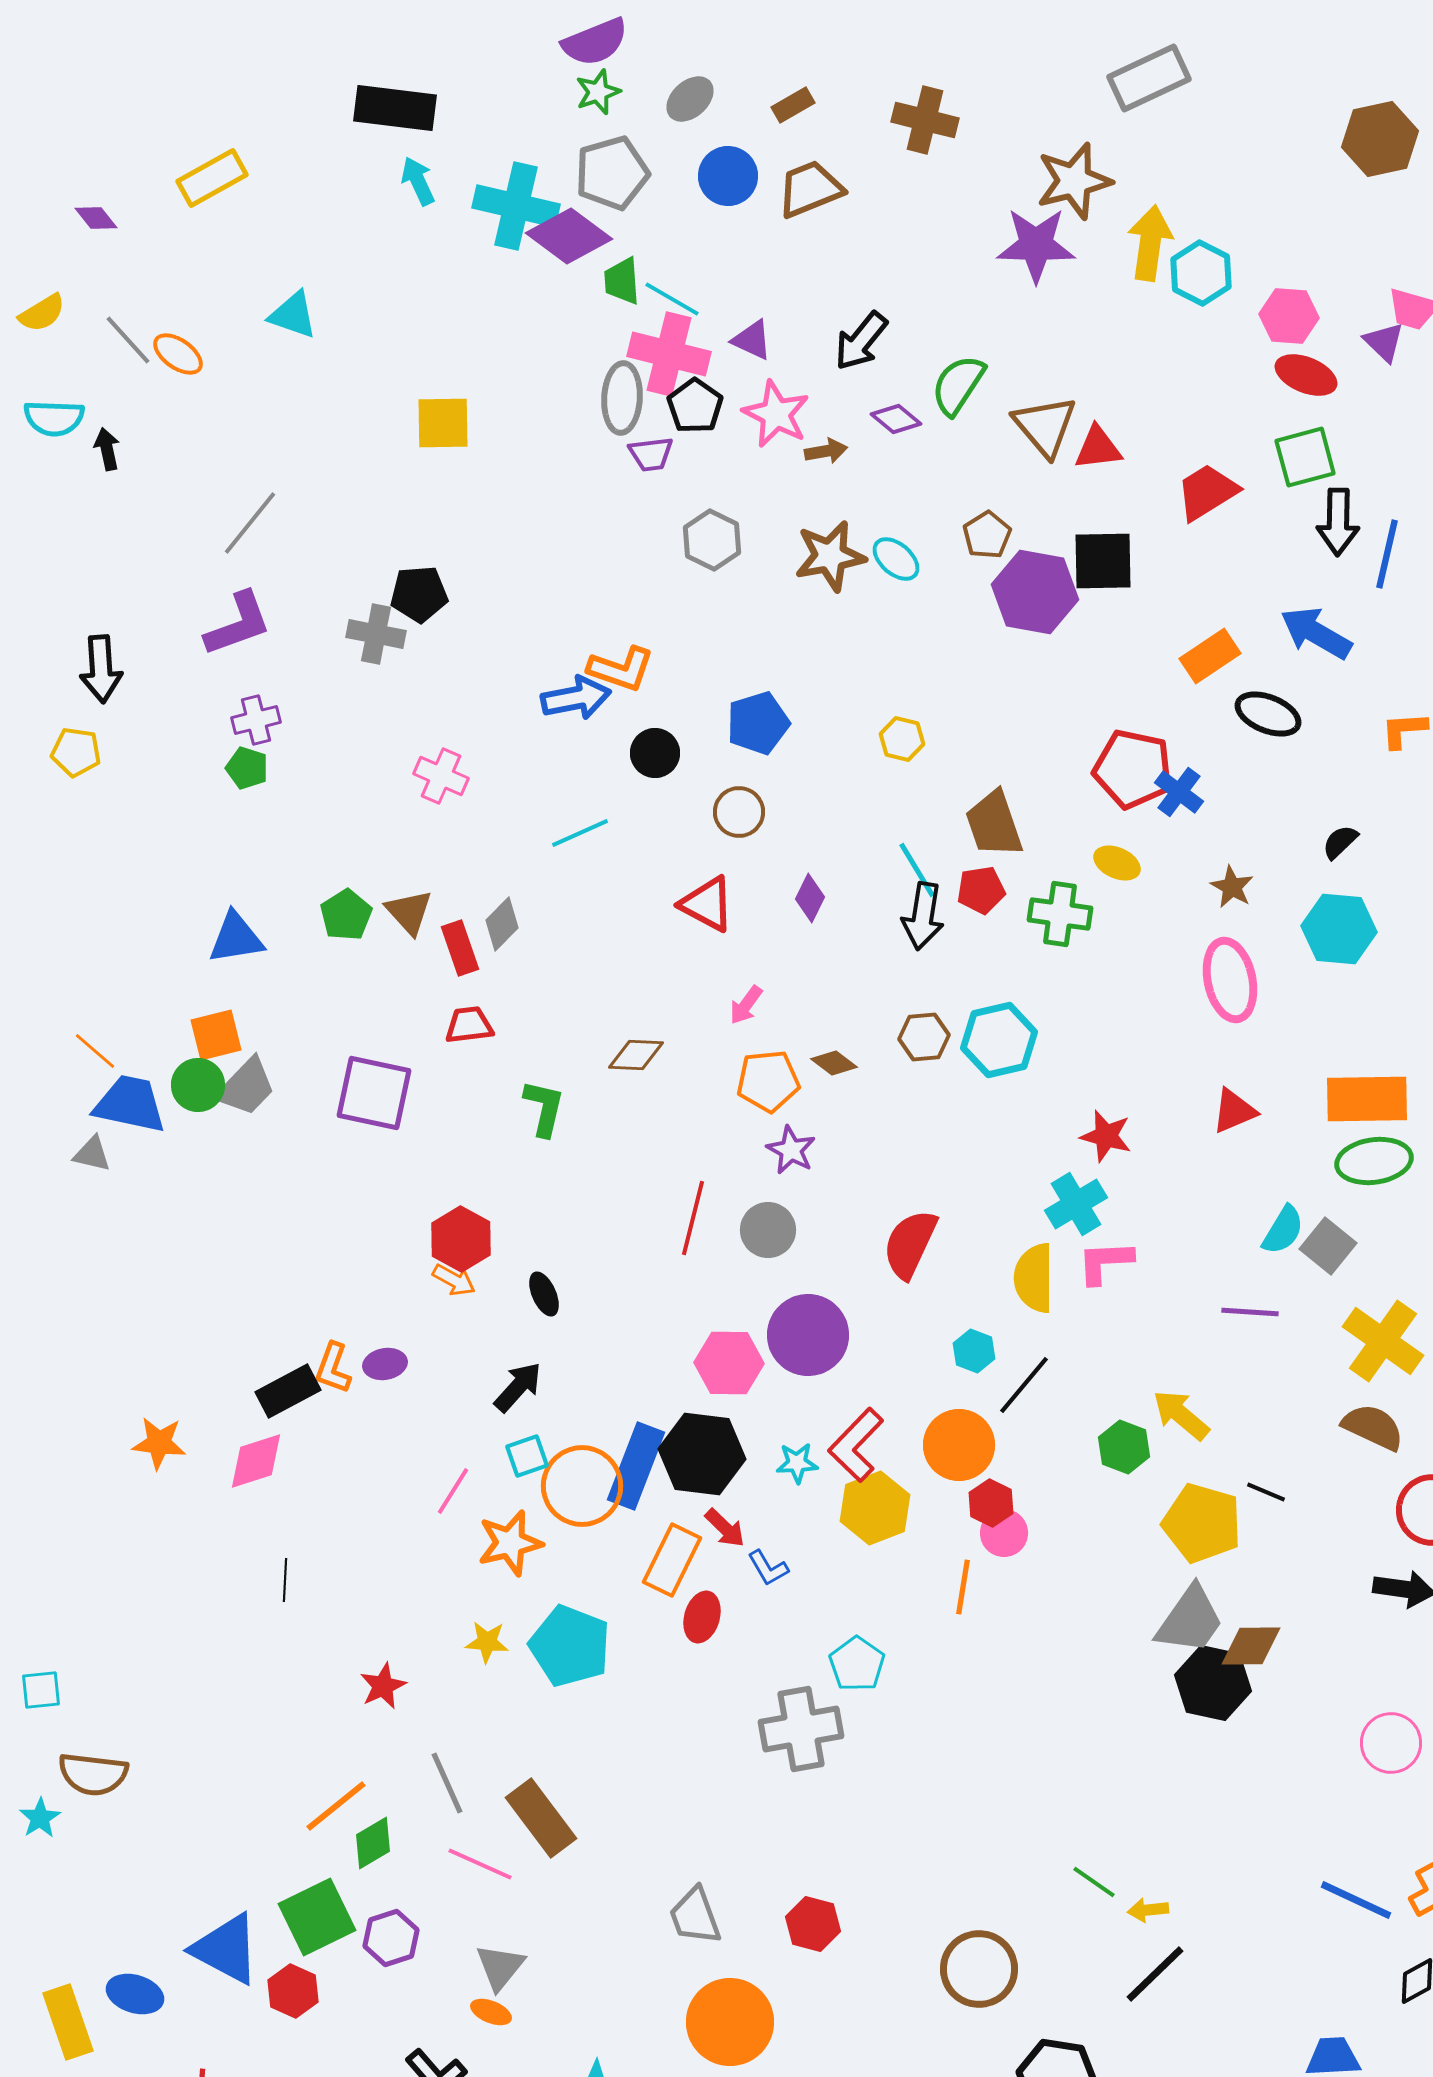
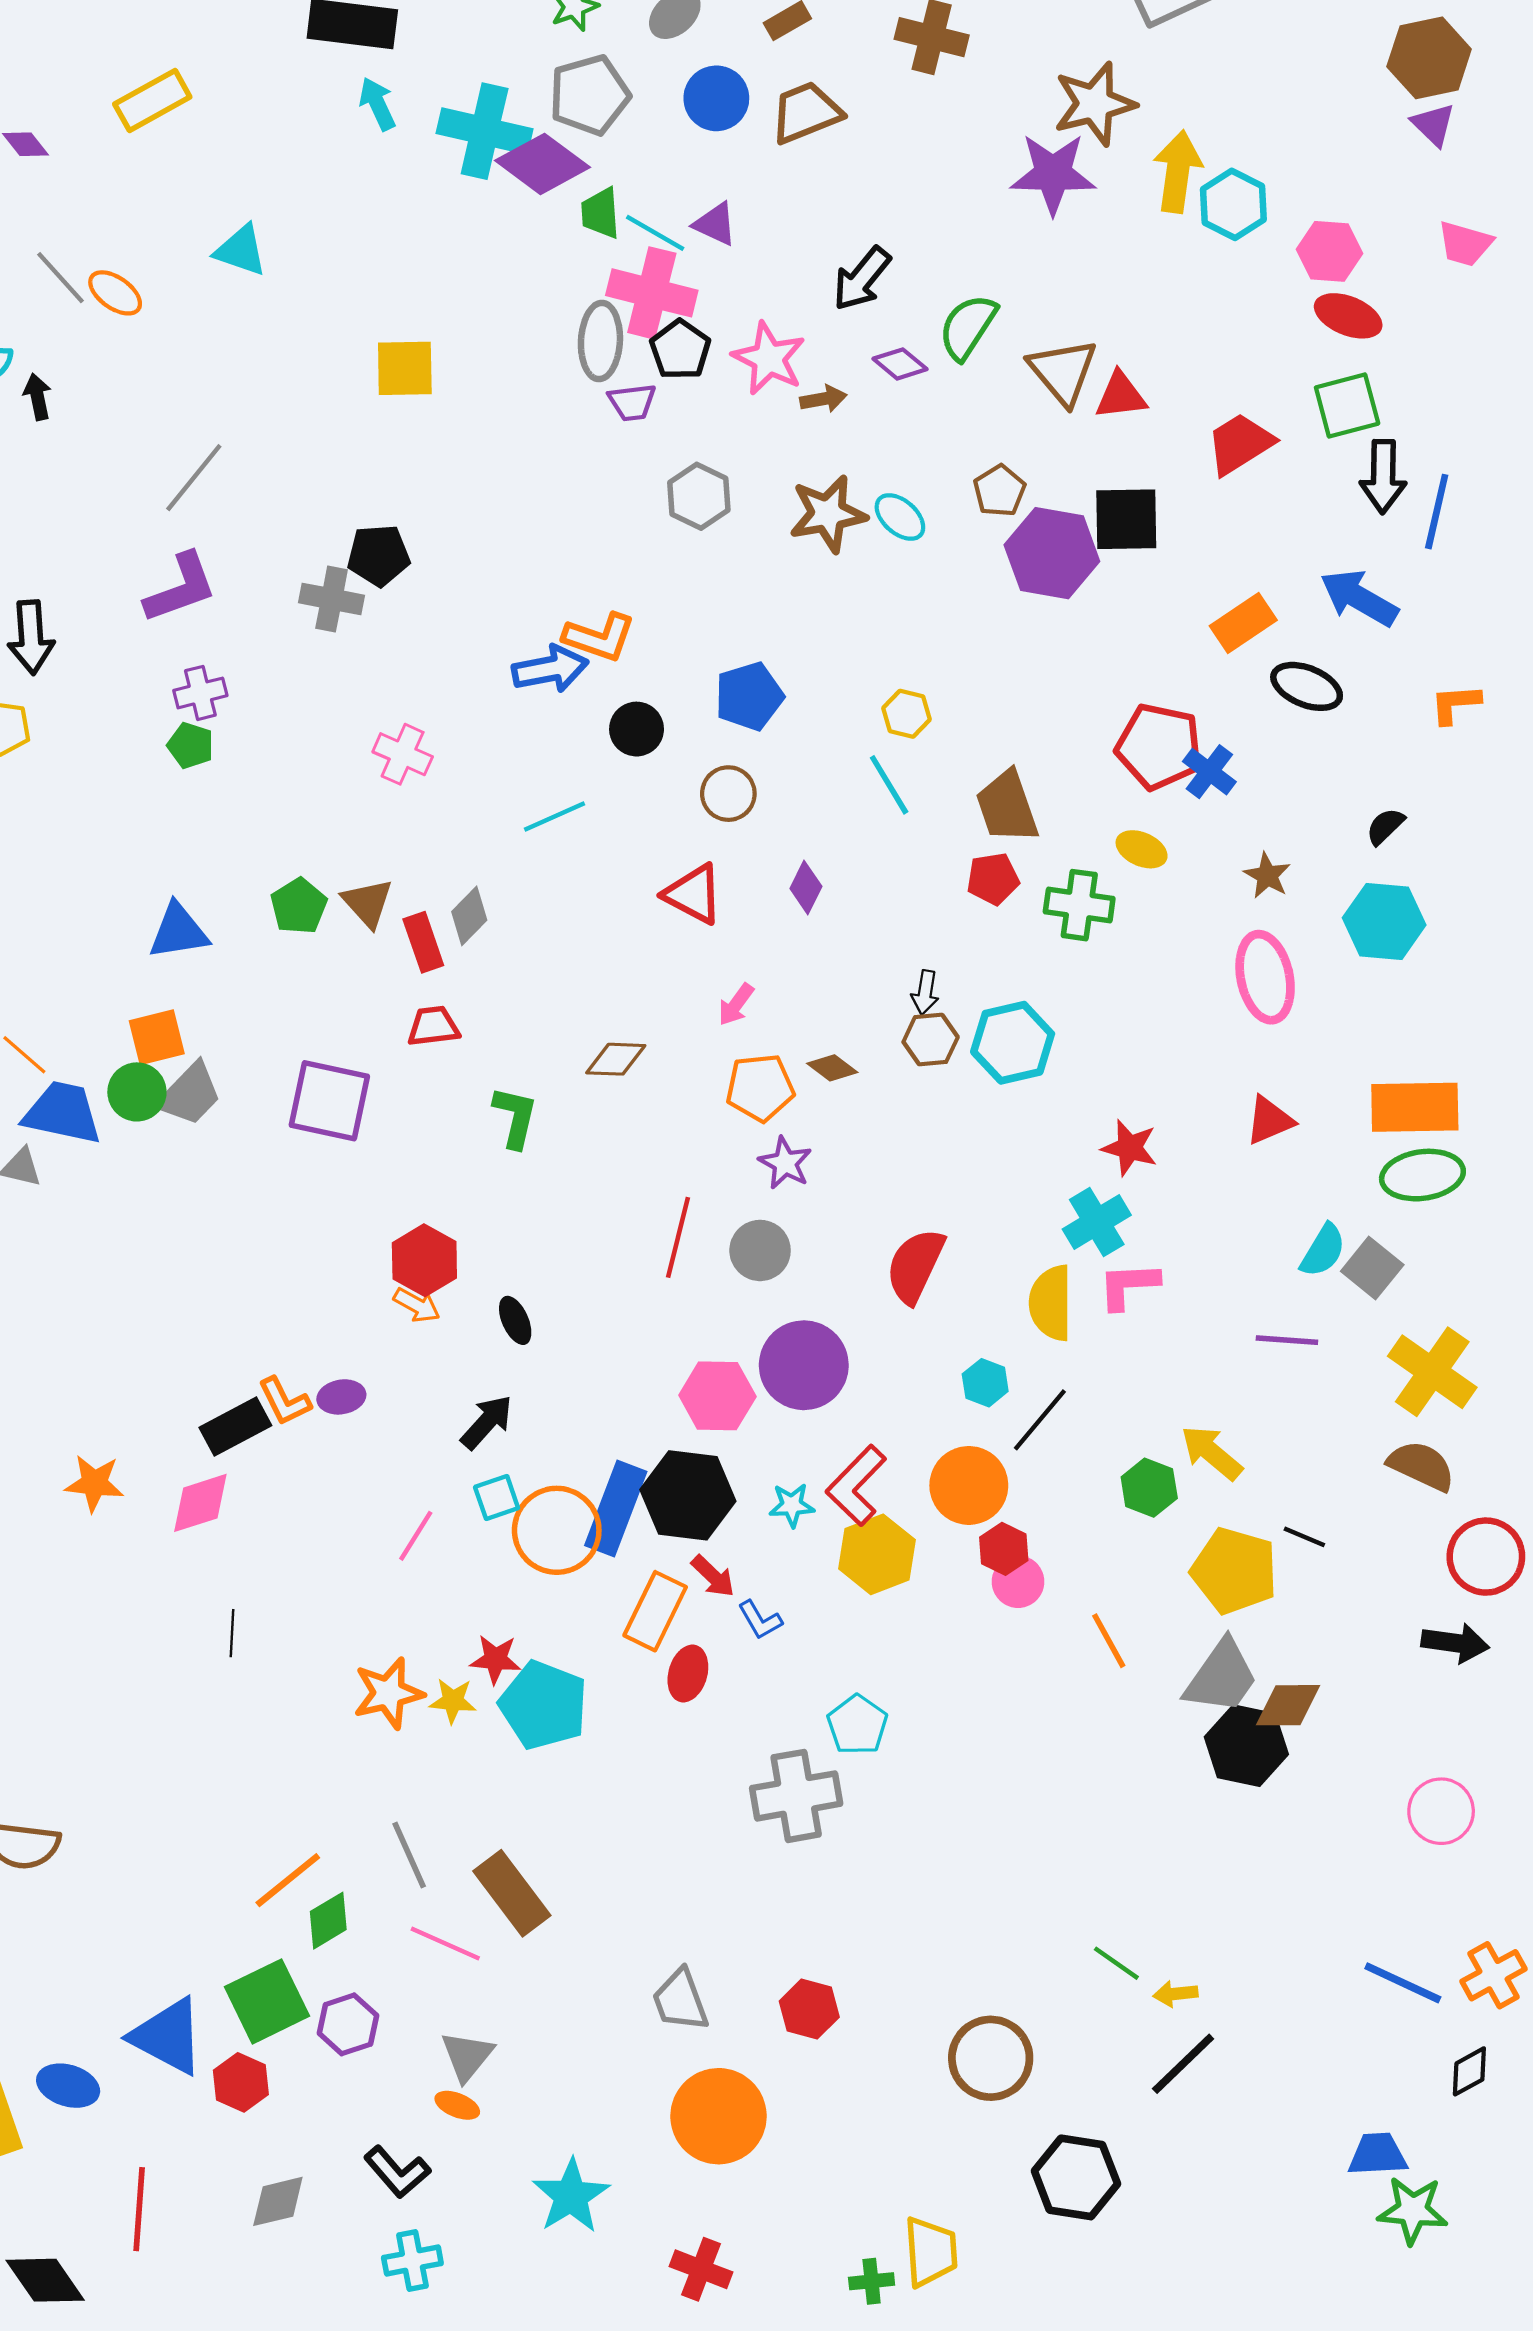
purple triangle: (752, 340) -> (715, 224), moved
purple triangle: (1384, 342) -> (1433, 125), moved
cyan line: (917, 870) -> (889, 785), moved
black arrow: (923, 916) -> (925, 992), moved, size x0.6
orange L-shape: (333, 1368) -> (285, 1401), turned -46
orange star: (510, 1543) -> (388, 1693), moved
orange line: (963, 1587) -> (1109, 1641), moved, turned -38
red star: (383, 1686) -> (496, 1659), moved, turned 30

